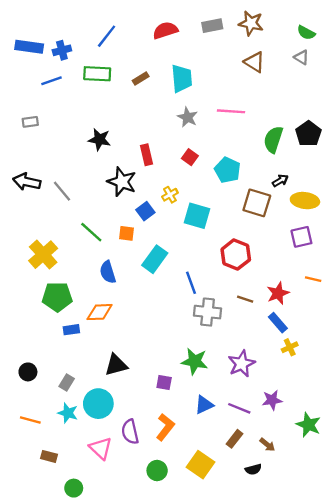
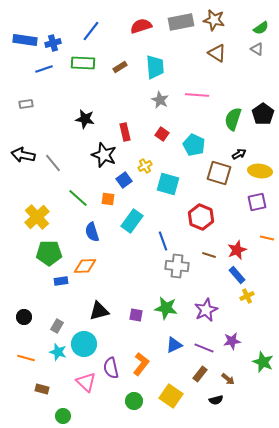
gray rectangle: (212, 26) -> (181, 22), size x1.4
green semicircle: (306, 33) -> (261, 28), turned -63
purple square: (164, 382) -> (136, 315), moved

